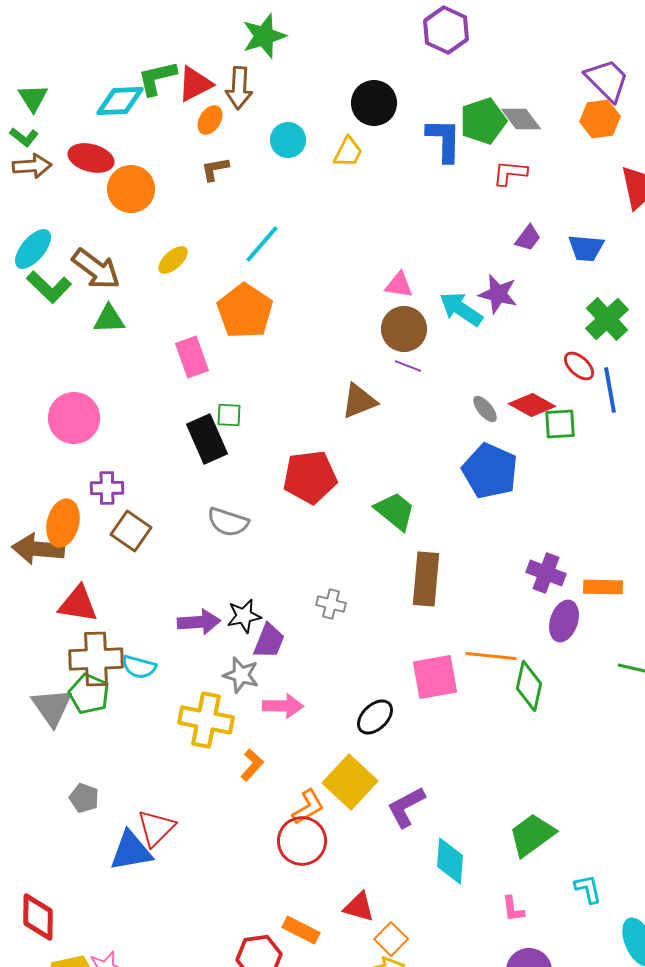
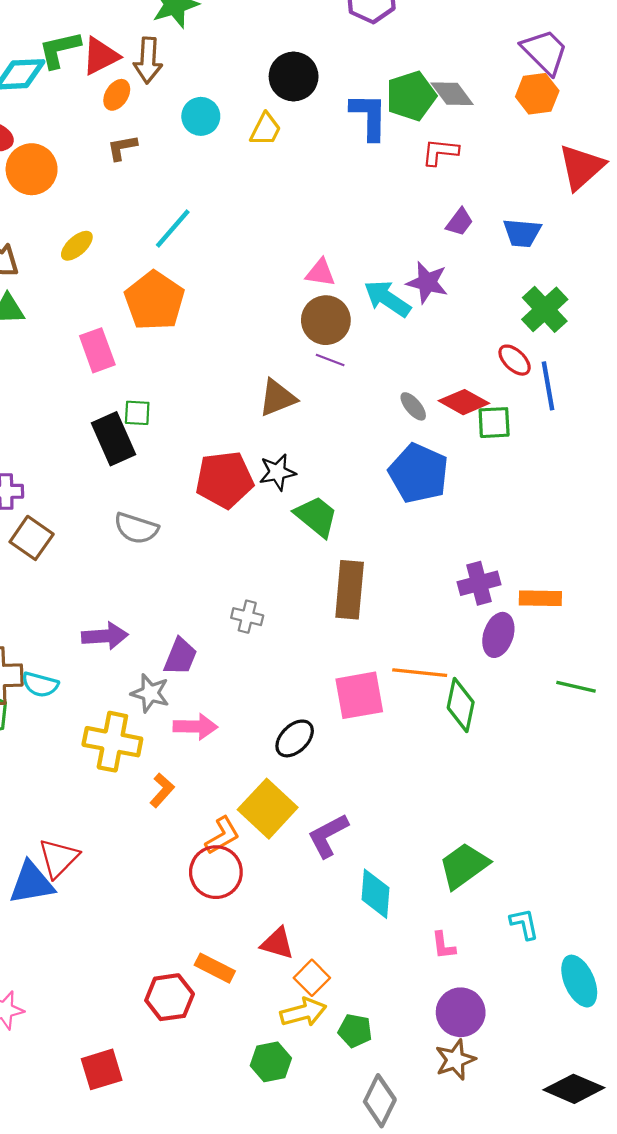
purple cross: (546, 573) -> (479, 583), turned -36
black star: (244, 616) -> (277, 472), moved

